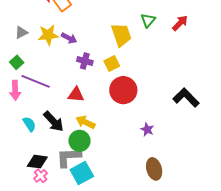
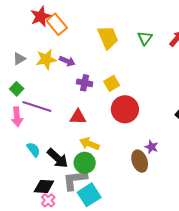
yellow trapezoid: (121, 35) -> (108, 37), moved
black arrow: (54, 121) -> (58, 158), moved
brown ellipse: (154, 169) -> (140, 161), moved

